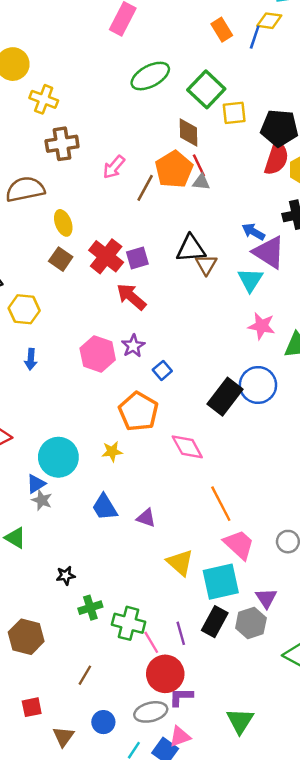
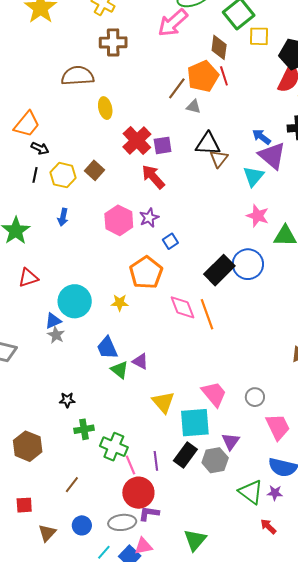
pink arrow: (114, 167) -> (173, 23), moved, size x1.5
gray triangle: (201, 182) -> (194, 107), moved
brown square: (61, 259) -> (94, 170), moved
orange line: (221, 504) -> (207, 314), moved
green triangle: (15, 538) -> (120, 370), moved

